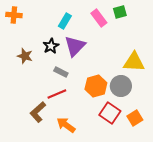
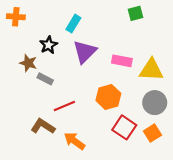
pink rectangle: (99, 18) -> (122, 61), moved, turned -42
black star: (51, 46) -> (49, 45), moved
gray rectangle: (61, 72) -> (45, 79), moved
gray circle: (121, 86) -> (155, 103), moved
brown L-shape: (38, 112) -> (43, 126), turned 75

